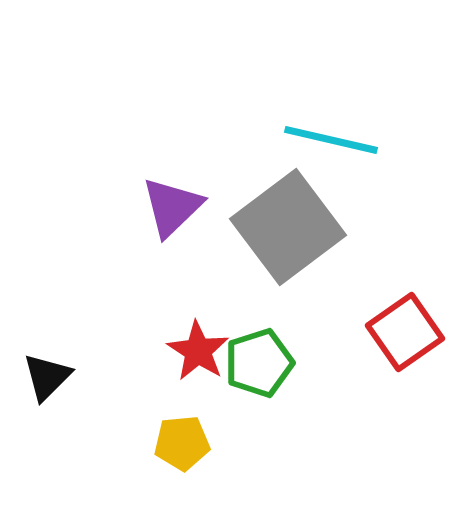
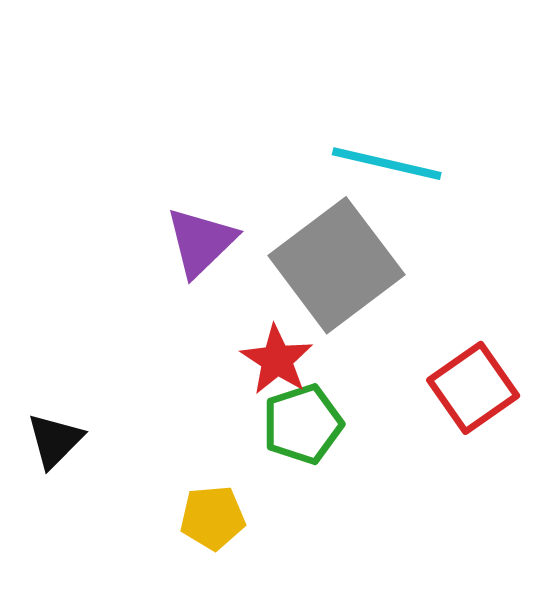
red star: (198, 351) -> (277, 360), moved

